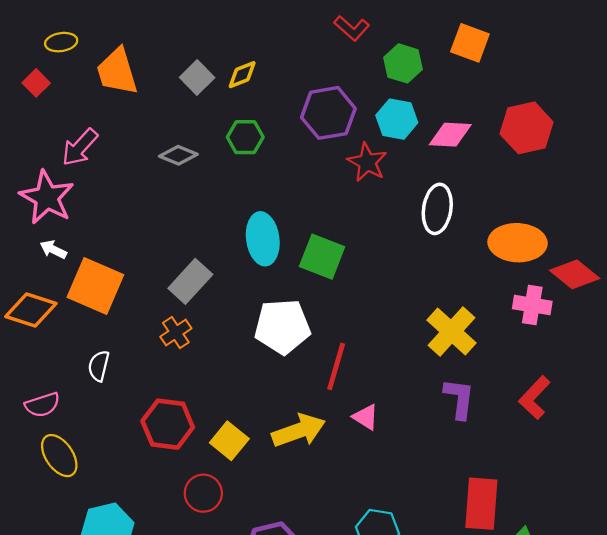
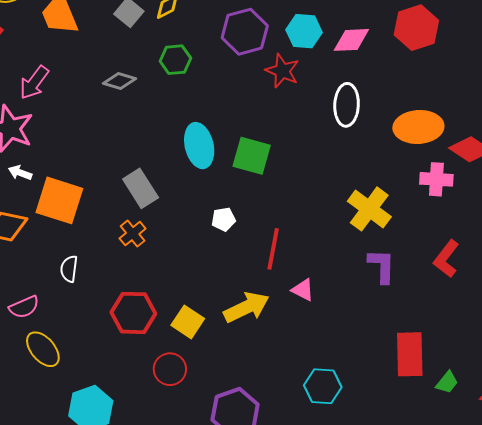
gray rectangle: (190, 281) -> (141, 188), turned -69
white pentagon: (282, 327) -> (224, 219), size x0.5

